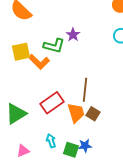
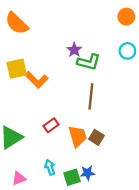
green L-shape: (54, 46) -> (89, 62), moved
brown line: (85, 90) -> (91, 96), moved
red rectangle: (52, 103) -> (51, 125), size x0.6
green square: (71, 150) -> (72, 177), turned -35

